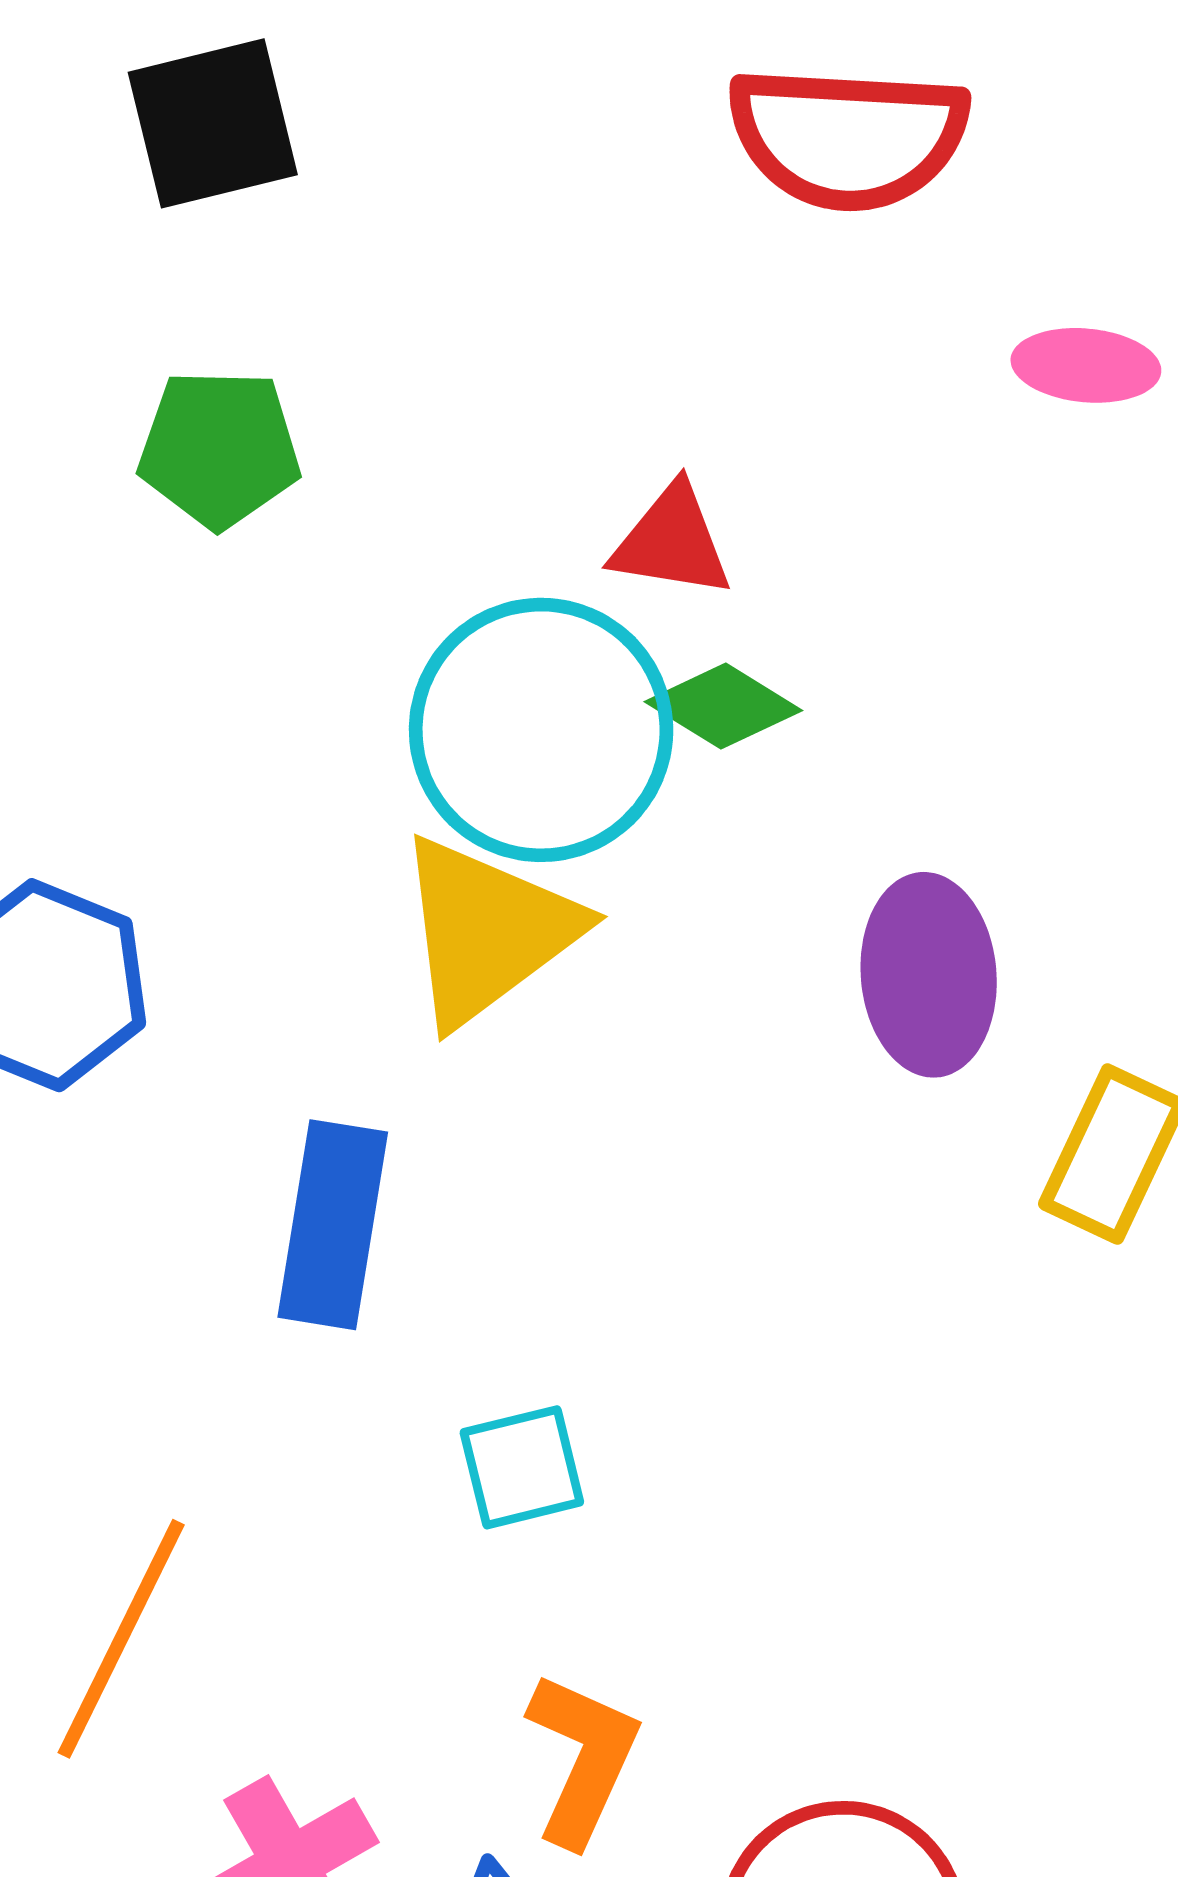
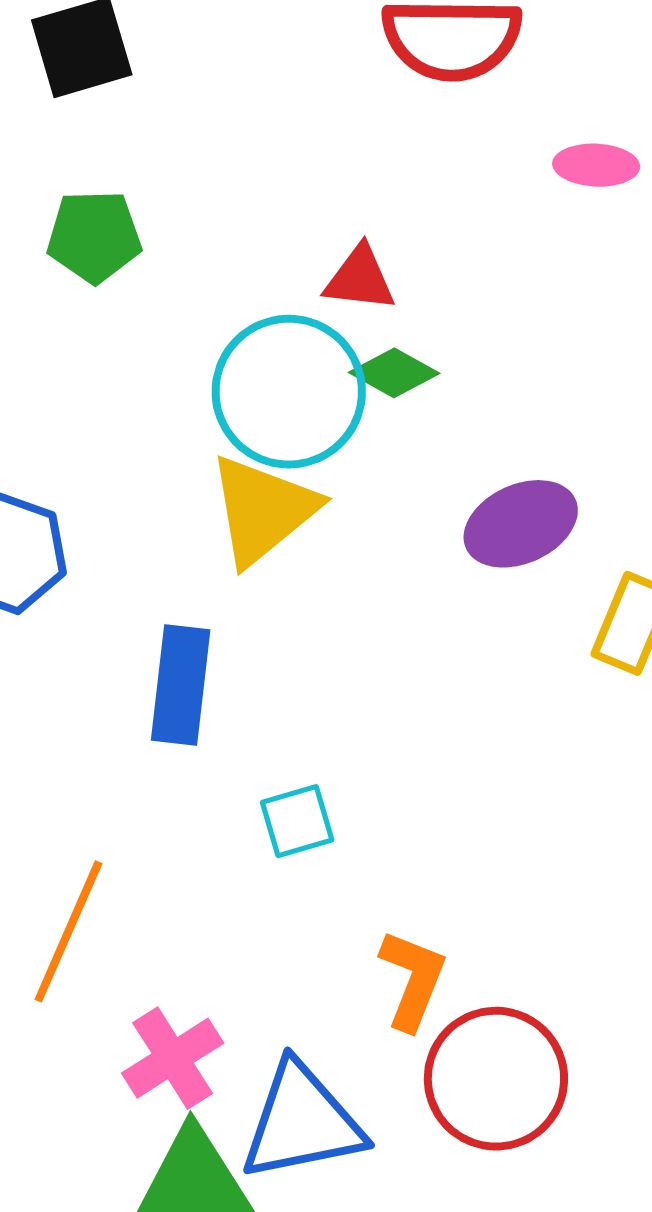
purple ellipse: (929, 975) -> (521, 524), turned 73
orange L-shape: (583, 1759) -> (413, 980), moved

